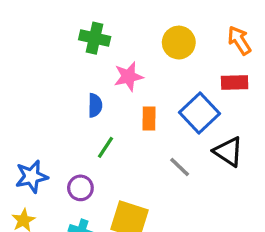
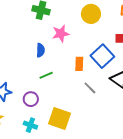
orange rectangle: (149, 118) -> (79, 64), moved
green line: (105, 147) -> (46, 75), turned 32

